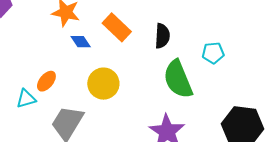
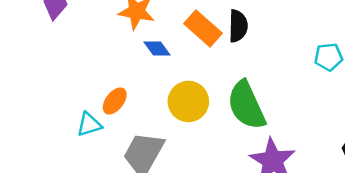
black semicircle: (162, 36) -> (238, 26), moved
green semicircle: (178, 79) -> (246, 105), moved

